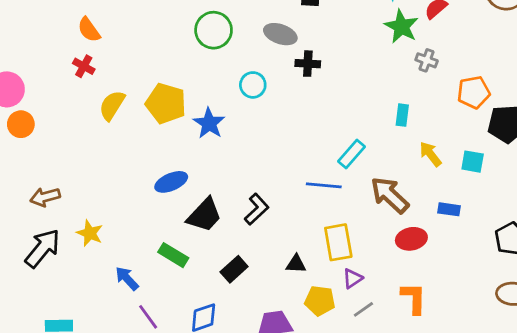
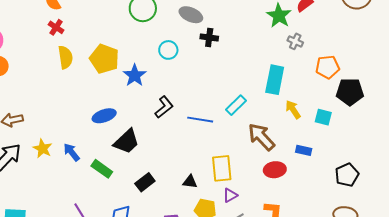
red cross: (84, 66) -> (56, 27), moved
yellow semicircle: (112, 105) -> (65, 57), turned 135
cyan rectangle: (402, 115) -> (275, 80), size x1.8
blue line: (324, 185) -> (200, 120), moved
black L-shape: (257, 209) -> (164, 107), moved
blue arrow: (127, 278) -> (72, 152), moved

